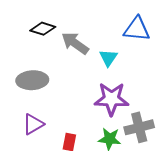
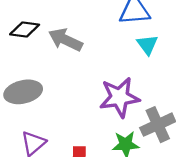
cyan triangle: (108, 58) -> (147, 45), moved

